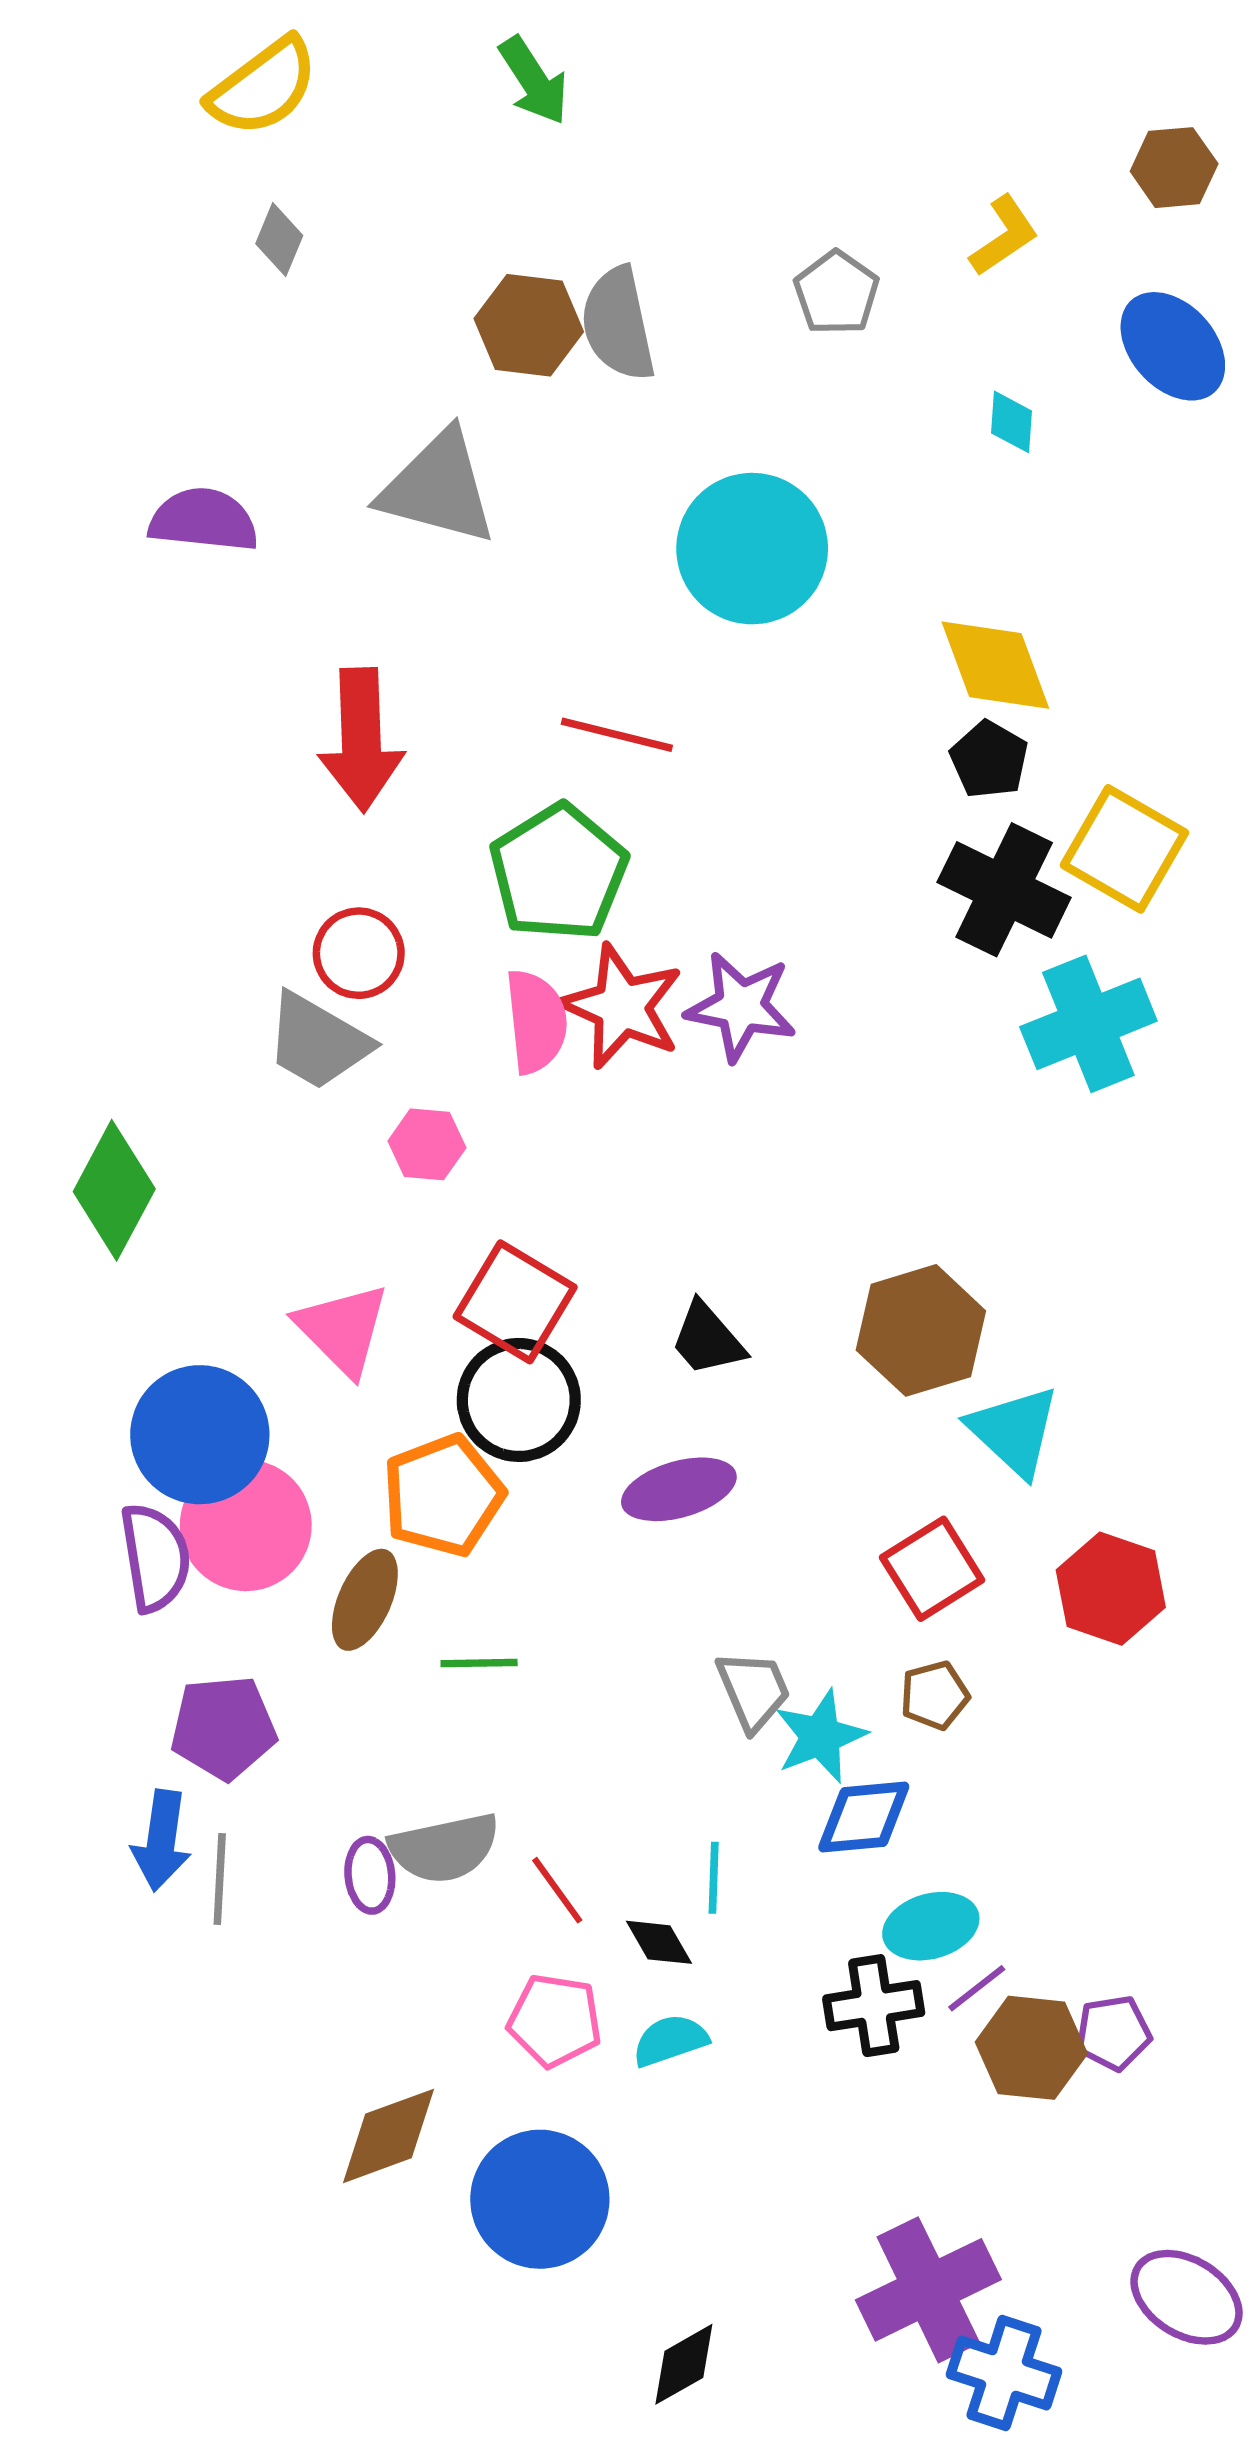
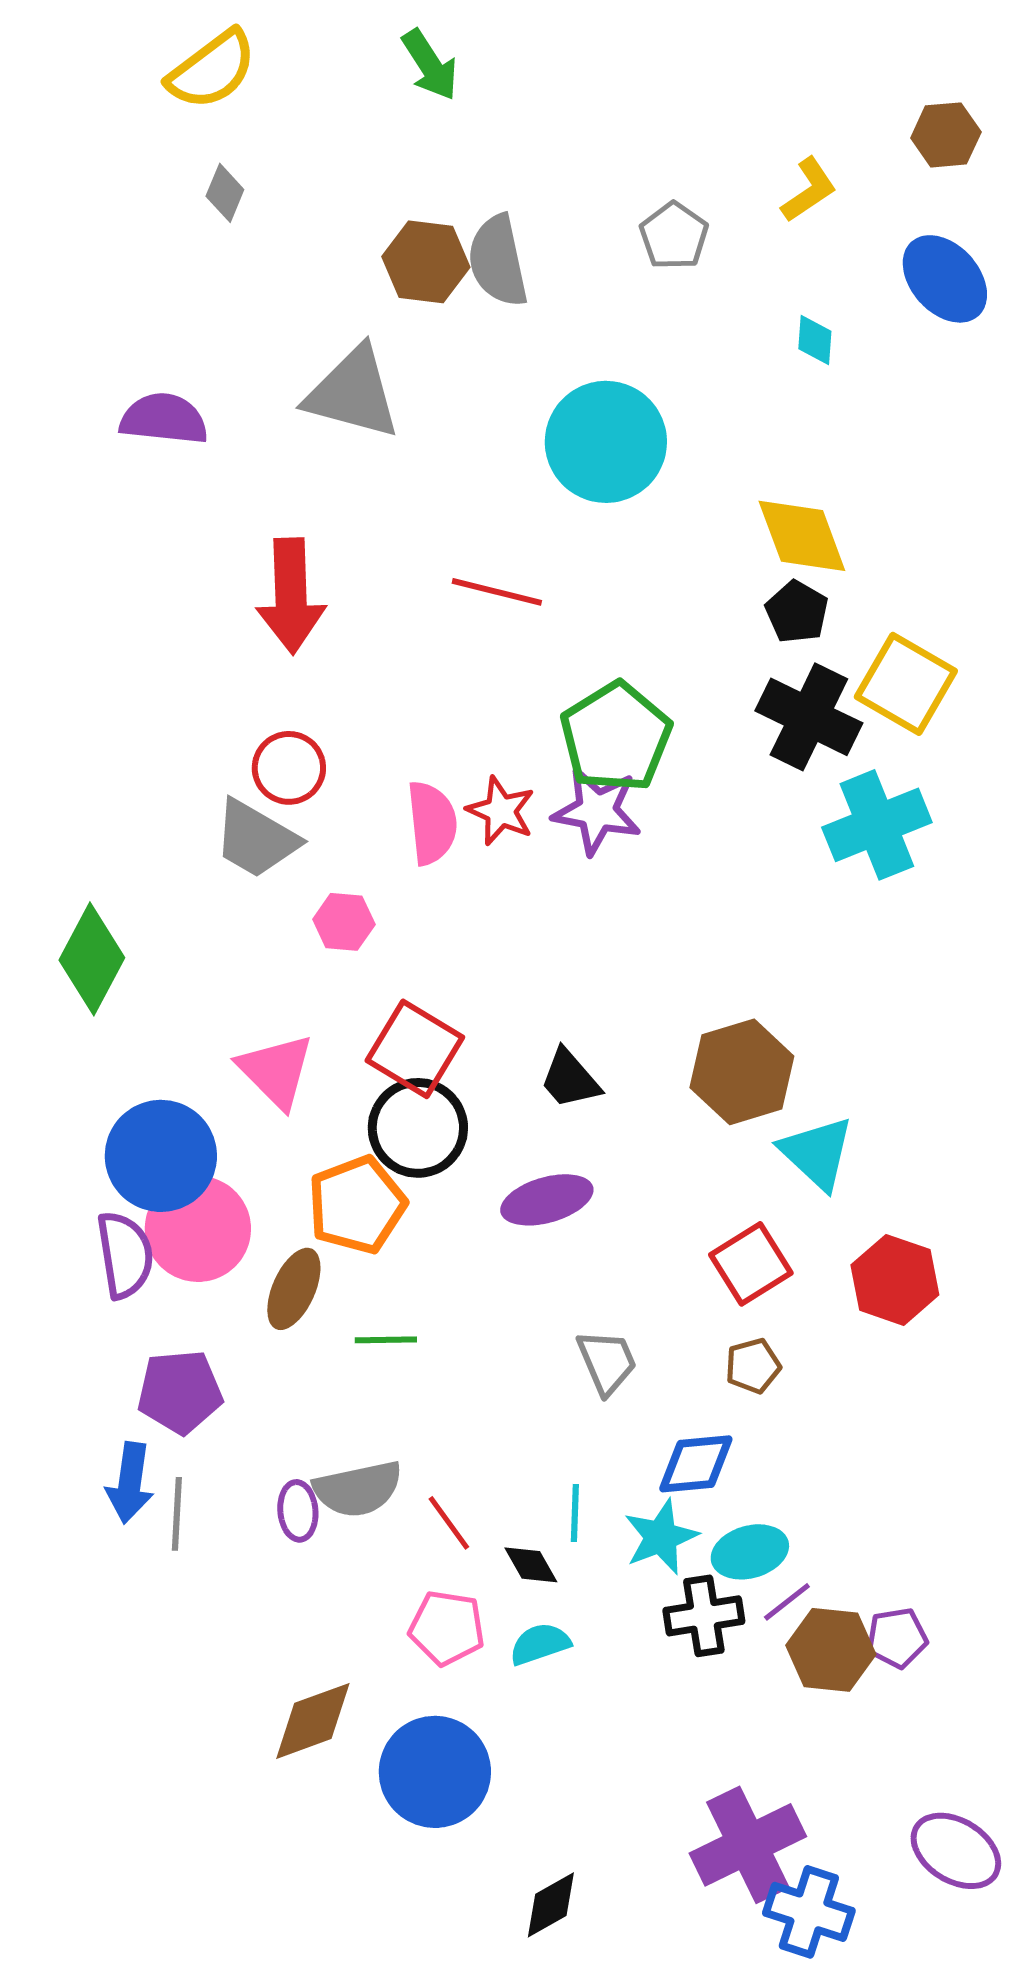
green pentagon: (559, 872) -> (616, 737), moved
red star: (622, 1007) -> (501, 811), size x0.7
cyan star: (820, 1736) -> (661, 1537), moved

